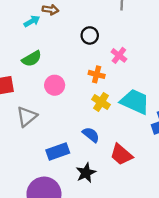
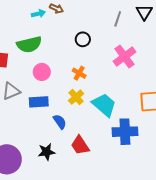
pink cross: (119, 55) -> (125, 57), moved, size x1.6
green semicircle: (32, 59) -> (29, 44), size x1.4
blue rectangle: (58, 152) -> (39, 102), moved

